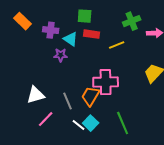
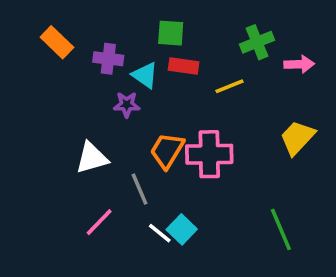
white triangle: (36, 95) -> (92, 158), moved
orange trapezoid: (91, 96) -> (167, 151), moved
green line: (123, 123) -> (281, 229), moved

